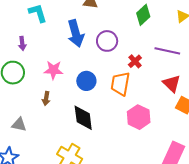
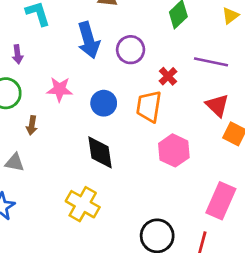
brown arrow: (46, 98) -> (32, 125), moved

